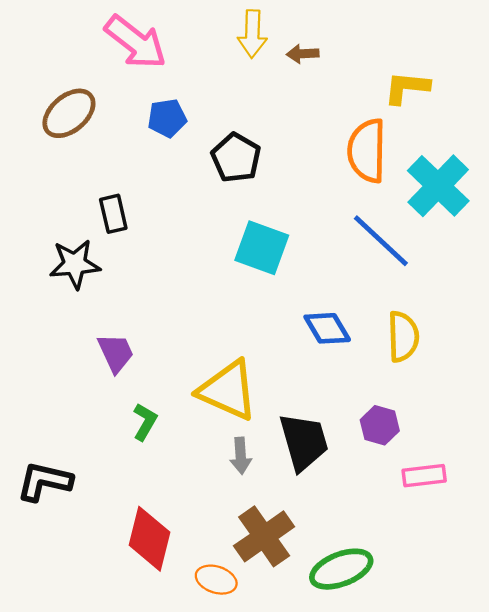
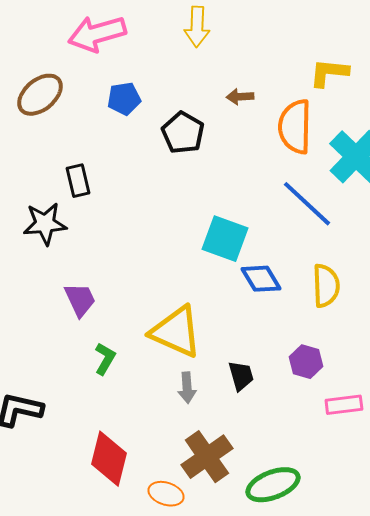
pink arrow: (136, 42) -> (97, 34), turned 126
brown arrow: (303, 54) -> (240, 97), moved
cyan square: (262, 248) -> (225, 239), moved
black trapezoid: (304, 442) -> (241, 376), size x0.6

